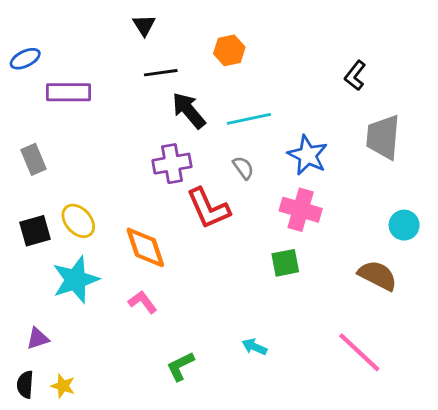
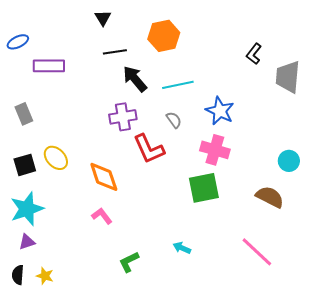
orange hexagon: (229, 50) -> (164, 36), size x1.4
gray trapezoid: (383, 137) -> (288, 77), moved
green square: (285, 263) -> (204, 188), size x1.5
cyan star: (76, 280) -> (27, 209), moved

